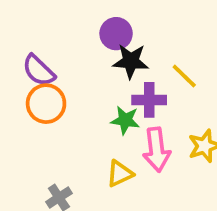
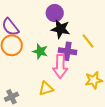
green star: (125, 120) -> (40, 51), moved
pink arrow: (157, 150) -> (60, 66), moved

